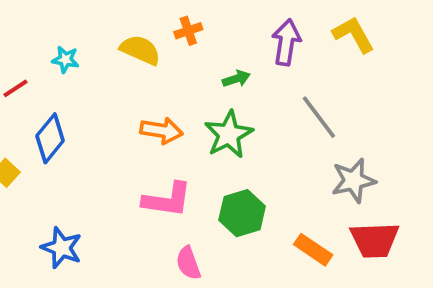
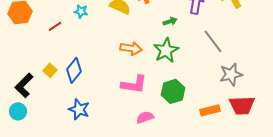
blue diamond: (50, 138) -> (74, 70), moved
orange rectangle: (313, 250) -> (210, 110), turned -48
pink semicircle: (188, 263) -> (145, 117), turned 90

